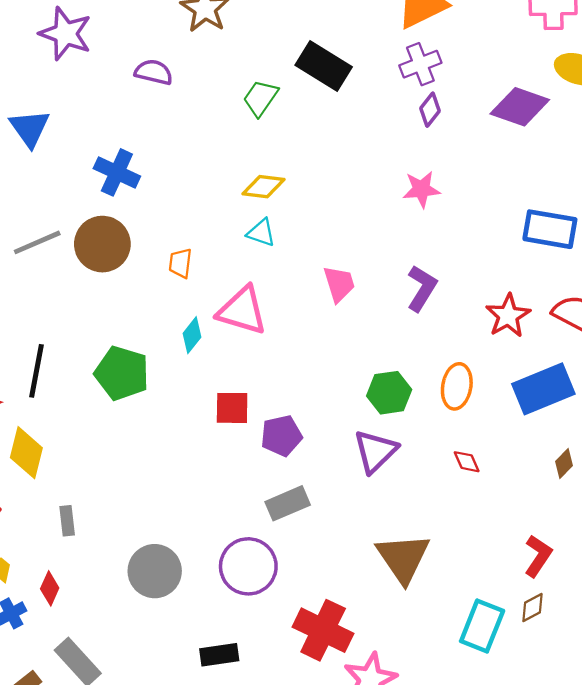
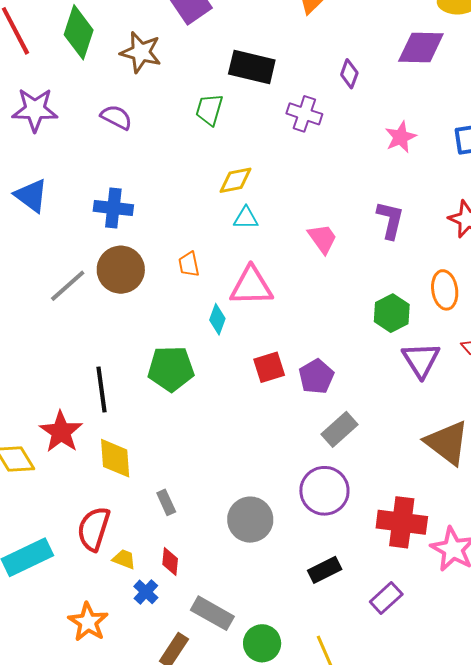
purple cross: (420, 64) -> (304, 114), moved, turned -32
purple semicircle: (154, 72) -> (116, 117), turned 32
pink star: (421, 189) -> (401, 137), moved
purple triangle: (375, 451) -> (421, 360), moved

